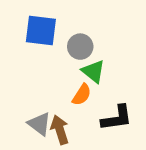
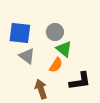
blue square: (41, 31) -> (20, 33), moved
gray triangle: (39, 124) -> (27, 56), moved

